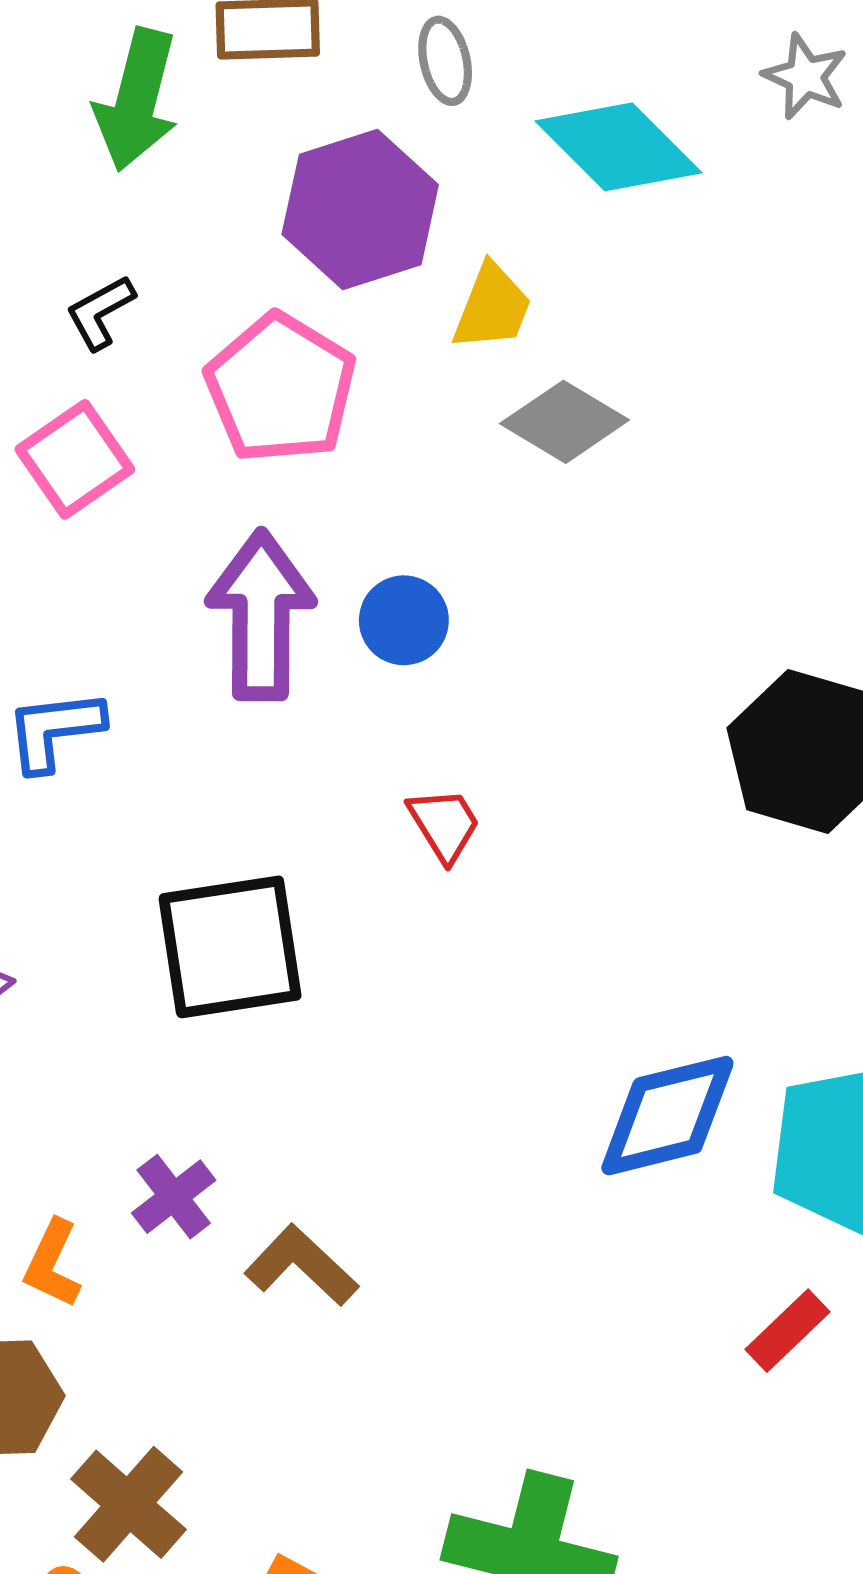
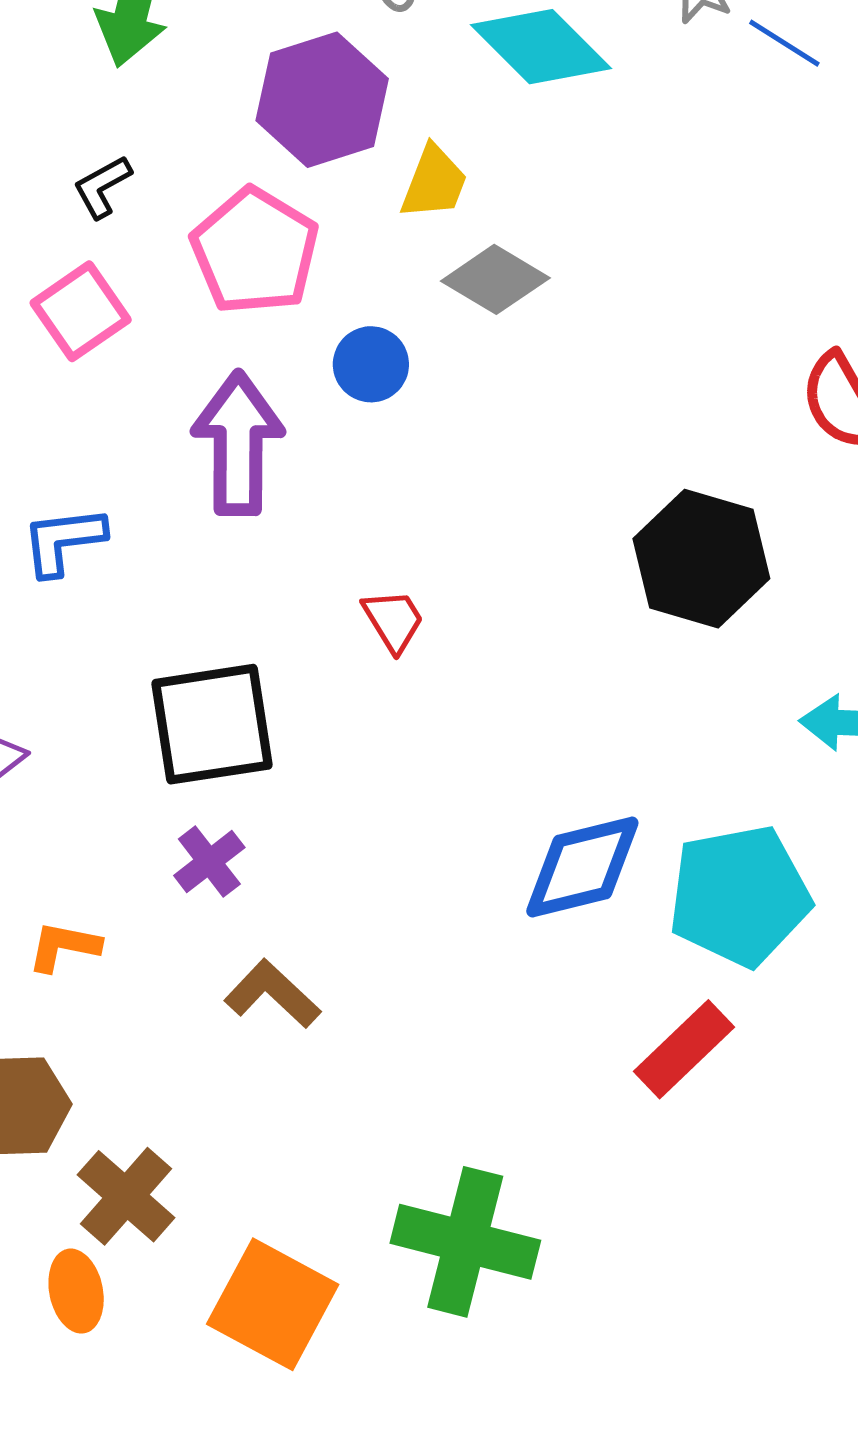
blue circle: (404, 620) -> (371, 364), moved
purple cross: (174, 1197) -> (209, 862), moved
orange L-shape: (52, 1264) -> (64, 946), moved, turned 76
red rectangle: (787, 1331) -> (684, 1049), size x1.4

